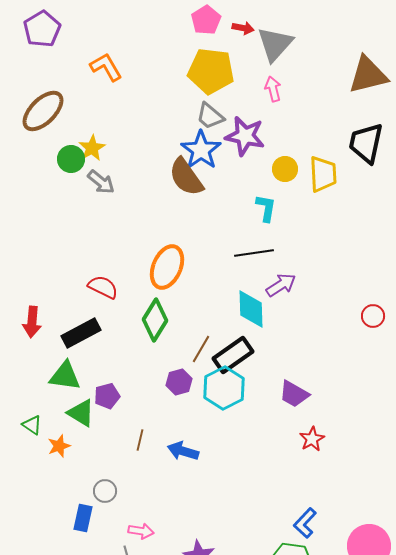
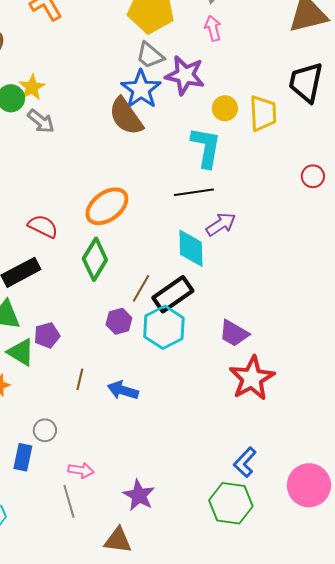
cyan L-shape: (266, 208) -> (206, 147), size x1.5
orange ellipse: (167, 267) -> (107, 206), turned 30
red circle: (373, 316) -> (313, 176), moved
red star: (312, 439) -> (252, 378), size x1.8

